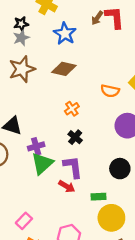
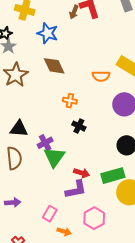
brown diamond: (64, 69) -> (54, 66), turned 65
orange cross: (72, 109) -> (70, 101), turned -32
purple L-shape: (73, 167) -> (76, 189), moved, turned 100
green rectangle: (98, 197) -> (113, 176), size x1.6

